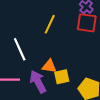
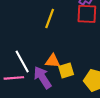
white line: (20, 49) -> (22, 62), moved

